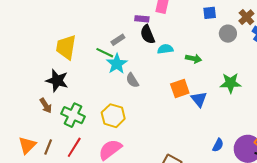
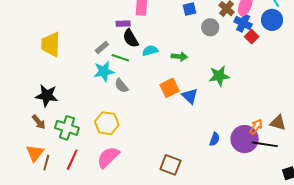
yellow trapezoid: (66, 47) -> (51, 44), moved
green line: (105, 53) -> (120, 58), moved
cyan star: (117, 64) -> (104, 71), turned 30
orange triangle: (27, 145) -> (35, 153), moved

